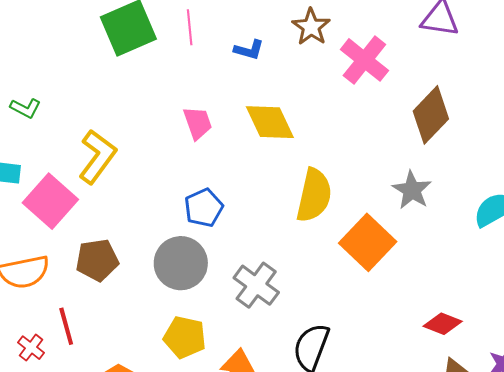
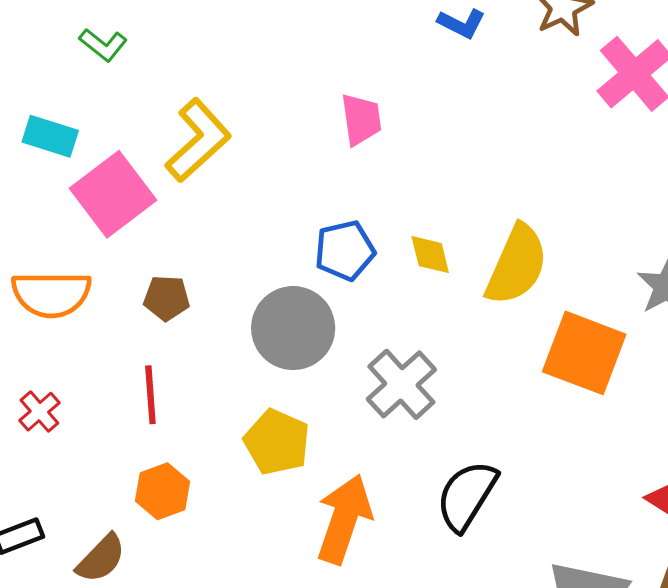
yellow diamond: (270, 122) -> (430, 255), moved, size x0.6
orange square: (368, 242) -> (584, 353), turned -34
brown pentagon: (97, 260) -> (167, 298), size x0.7
red line: (66, 326) -> (150, 395), moved

